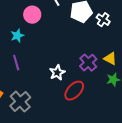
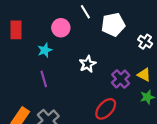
white cross: (103, 20) -> (145, 42), moved
white star: (57, 73) -> (88, 64), moved

